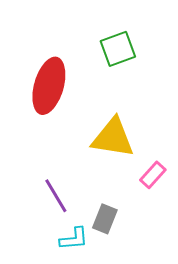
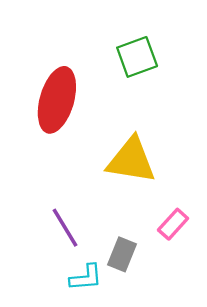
pink rectangle: (153, 175) -> (173, 224), moved

